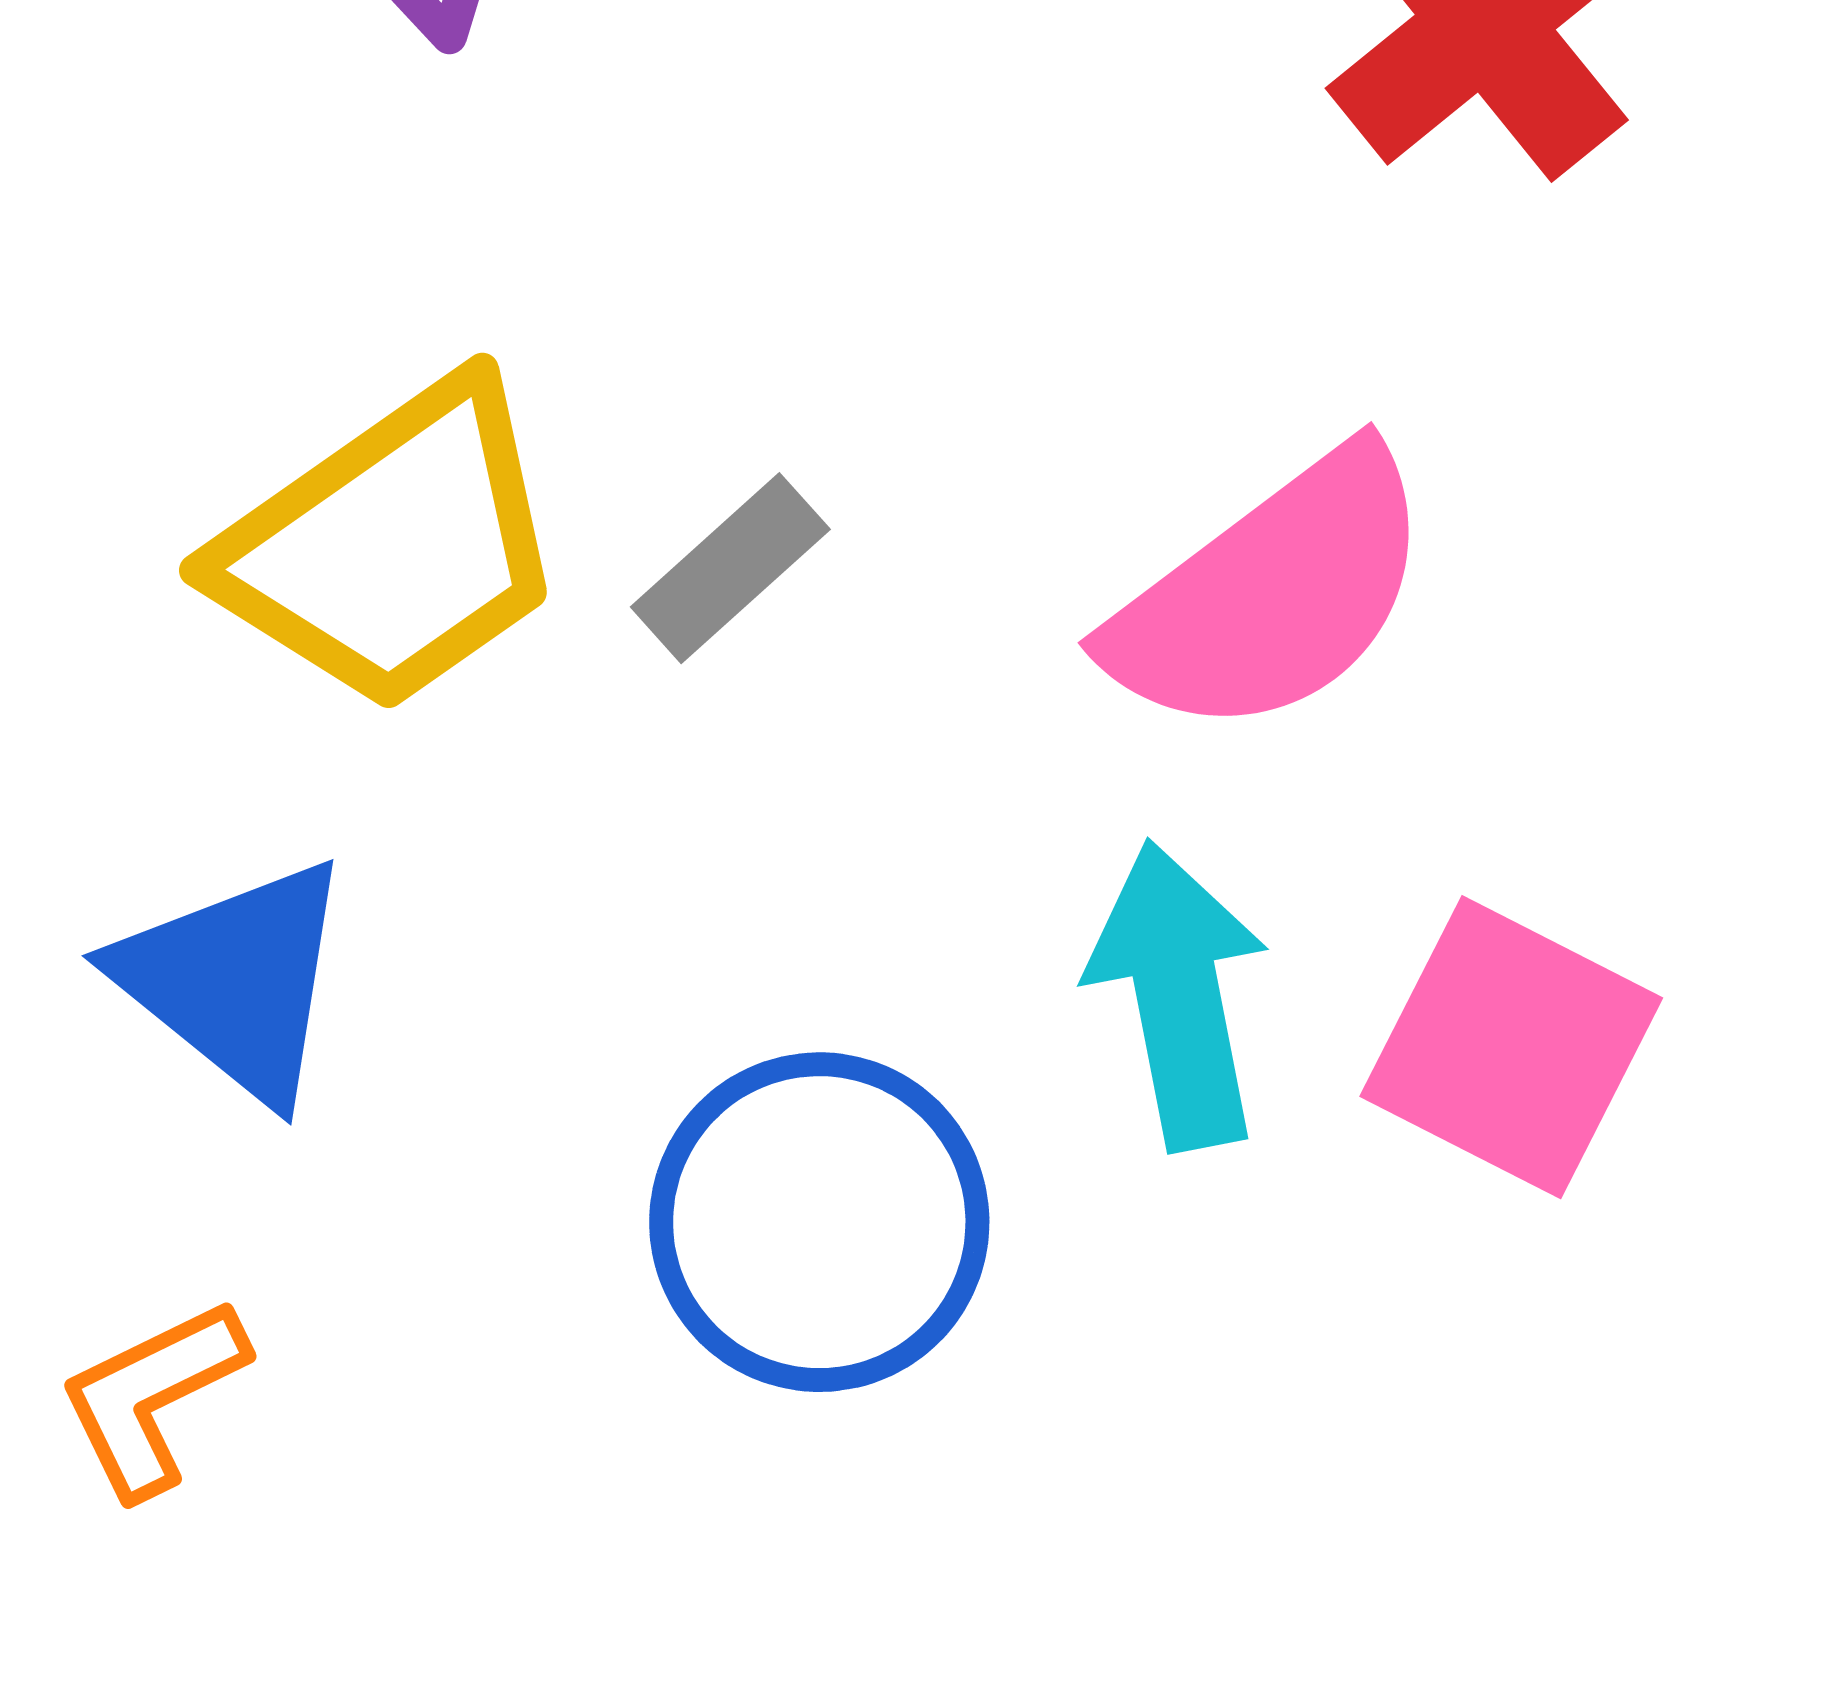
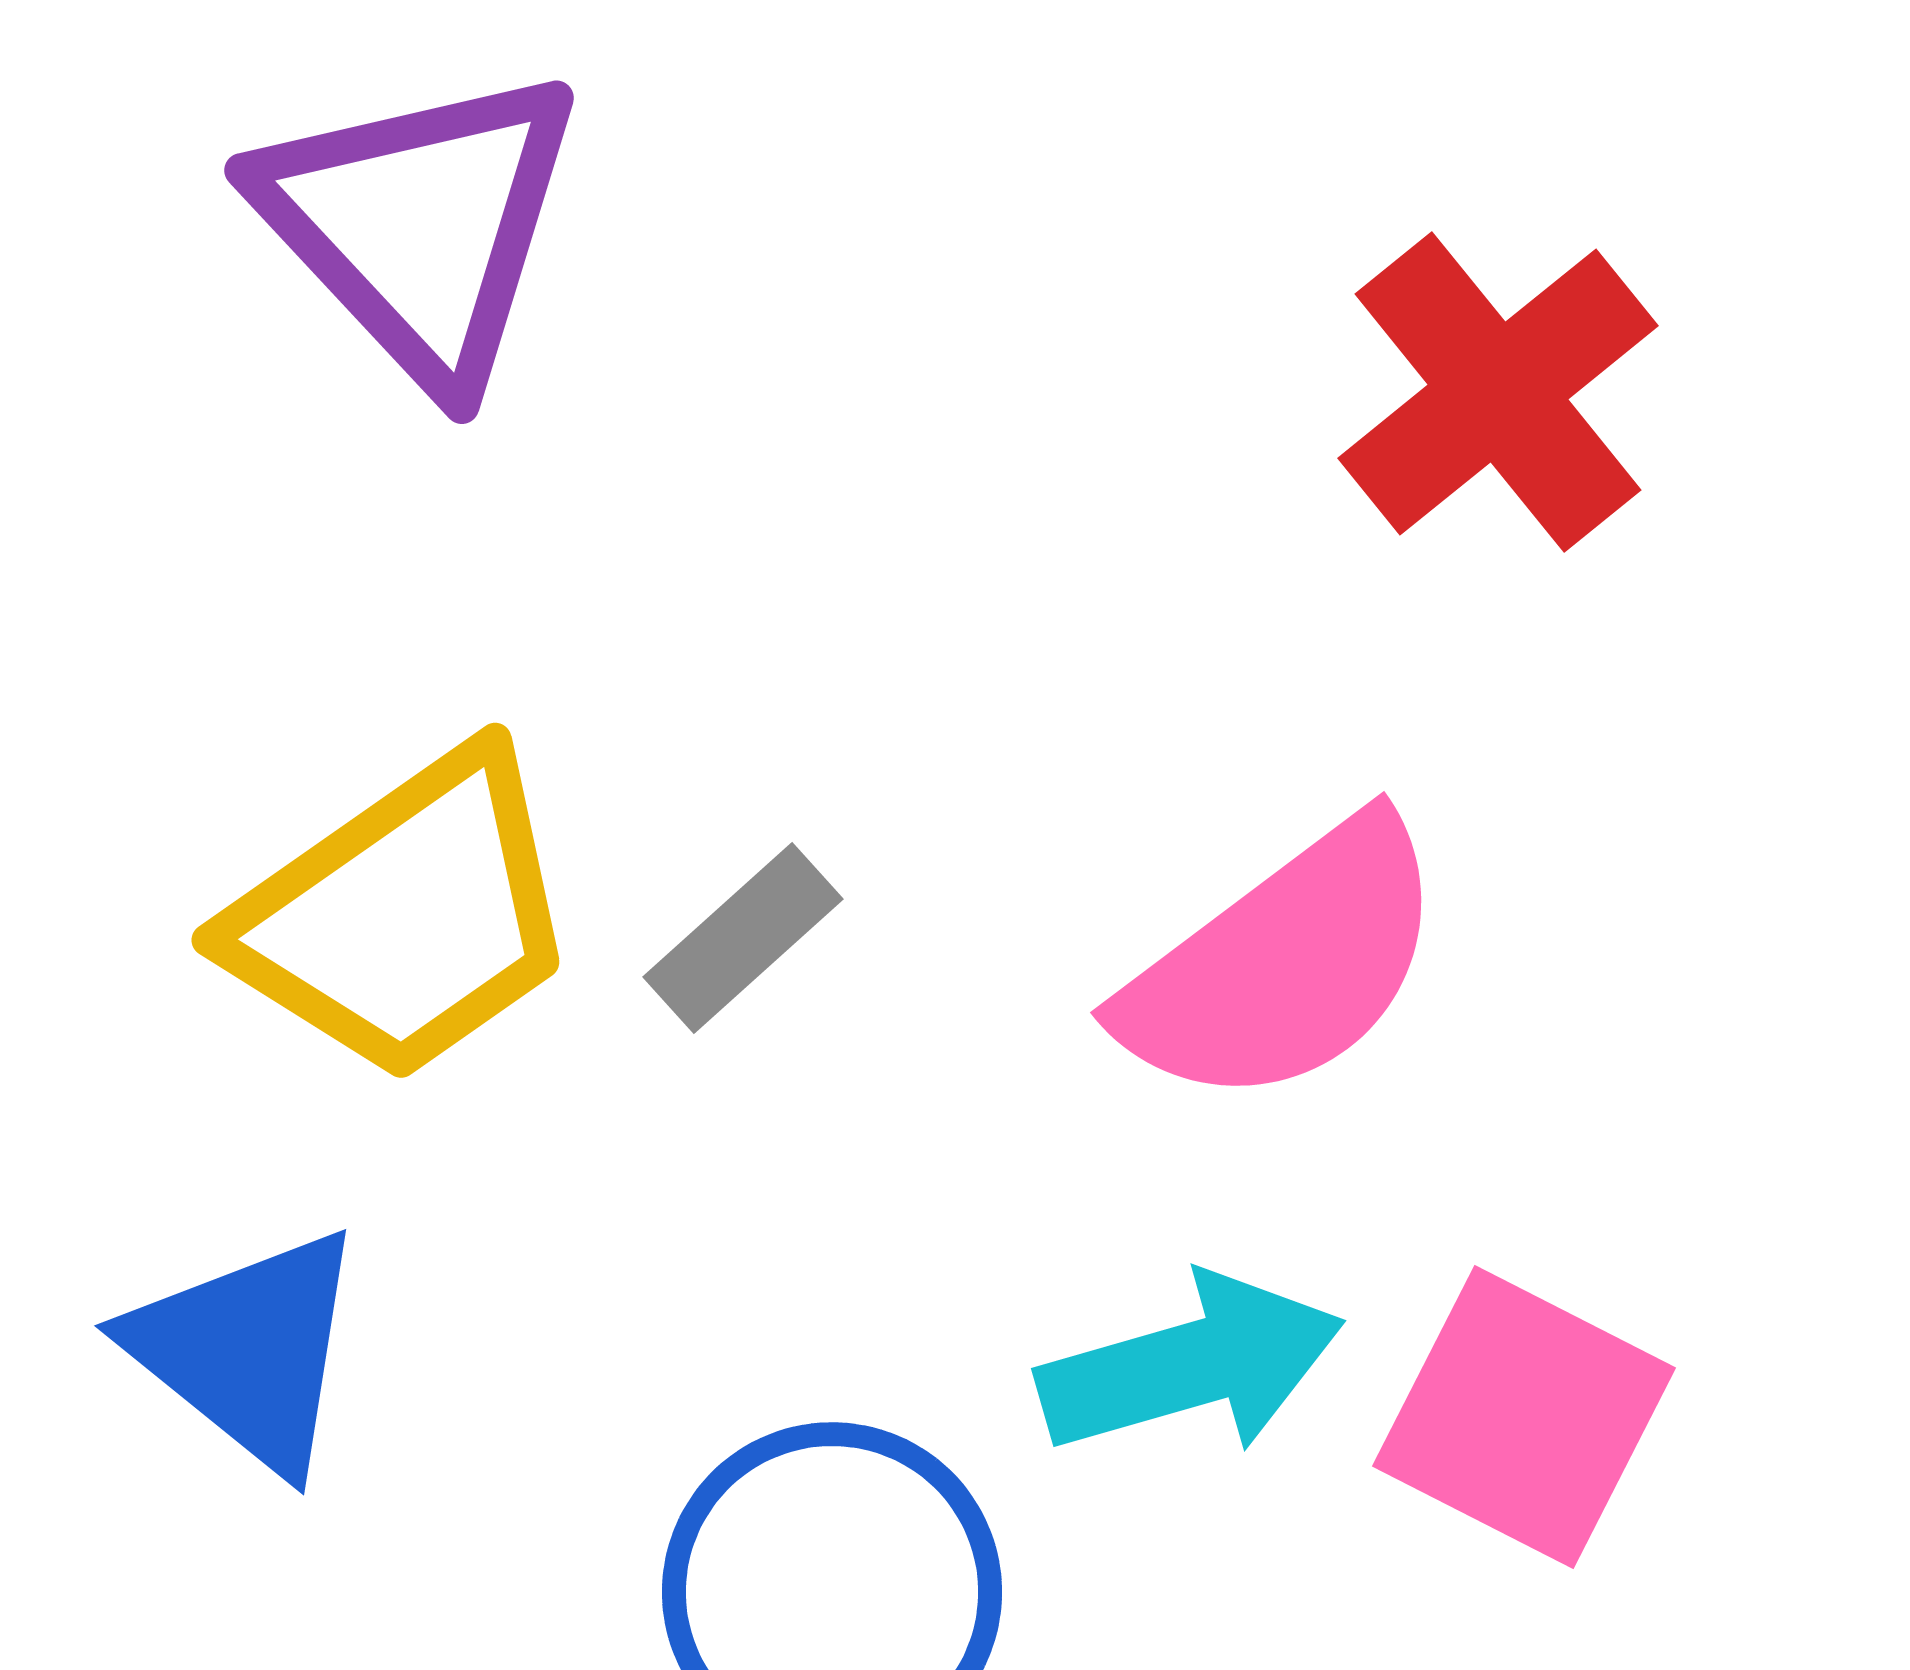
cyan arrow: (1178, 995) -> (1191, 1365), turned 85

